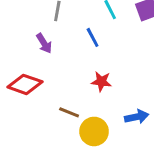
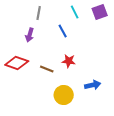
purple arrow: (44, 43) -> (30, 35), turned 48
brown line: (69, 112) -> (47, 69), moved

